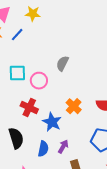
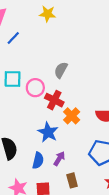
yellow star: (33, 14) -> (48, 14), moved
red cross: (29, 108) -> (54, 100), moved

